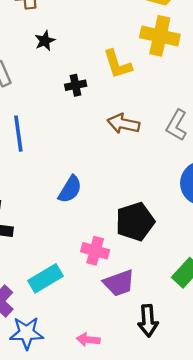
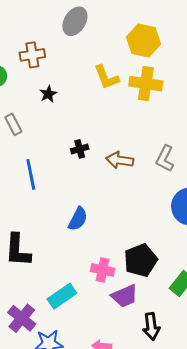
yellow L-shape: (117, 64) -> (106, 77), moved
black cross: (76, 85) -> (80, 149), moved
black pentagon: (135, 222) -> (141, 260), moved

